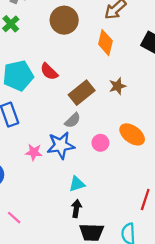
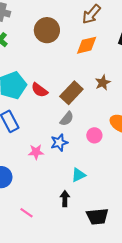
orange diamond: (105, 43) -> (87, 45), turned 70
red semicircle: (49, 72) -> (39, 90), moved
blue star: (61, 145) -> (59, 143), size x0.7
black arrow: (76, 209) -> (65, 199), moved

